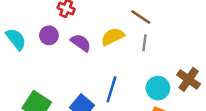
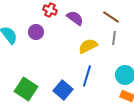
yellow semicircle: (113, 37) -> (88, 46), moved
purple semicircle: (81, 43) -> (75, 18), moved

